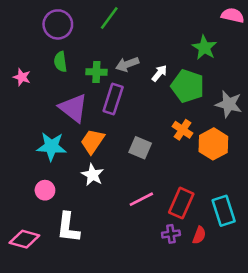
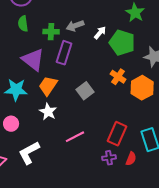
gray square: (140, 148) -> (85, 91), turned 30
pink line: (141, 199) -> (75, 137), moved
white L-shape: (68, 227) -> (29, 153), turned 55

